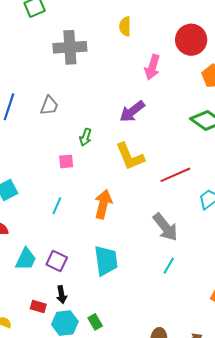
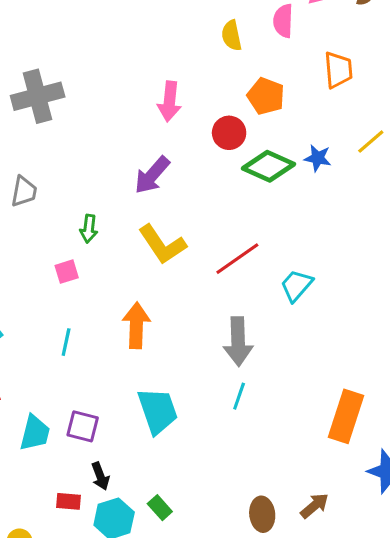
yellow semicircle: (125, 26) -> (232, 36), moved
red circle: (191, 40) -> (229, 133), moved, size x0.7
gray arrow: (165, 227) -> (238, 341), turned 48
cyan line: (169, 266) -> (239, 396), moved

